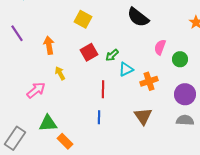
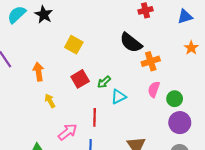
pink semicircle: (160, 47) -> (154, 89), moved
green circle: (180, 59) -> (175, 99), moved
orange cross: (149, 81) -> (151, 61), moved
pink arrow: (36, 90) -> (68, 132), moved

